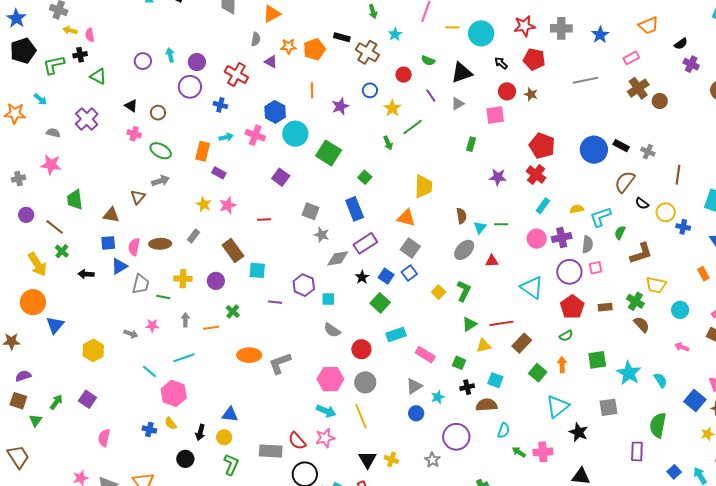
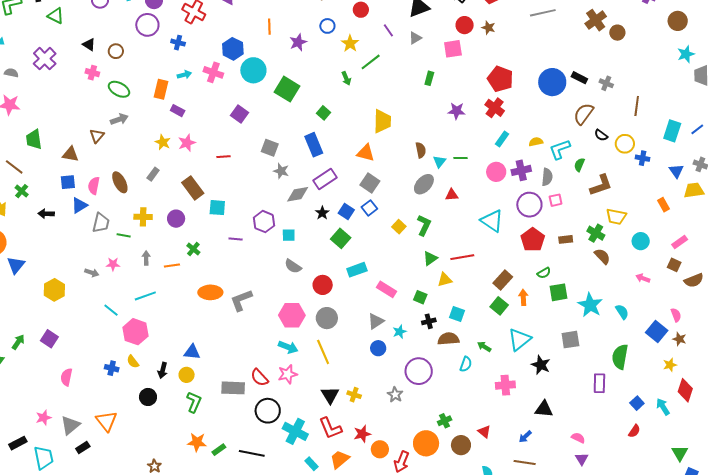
brown ellipse: (160, 244) -> (120, 182), turned 65
green semicircle: (566, 336) -> (544, 273), moved
brown rectangle: (522, 343) -> (503, 280), moved
green arrow: (519, 452) -> (484, 347), moved

